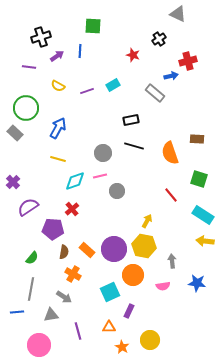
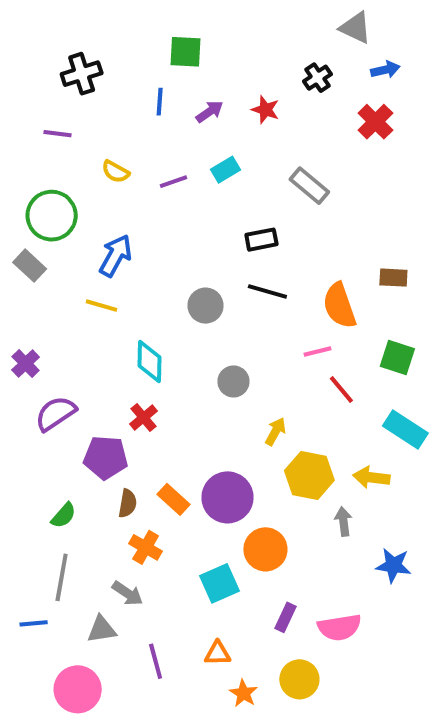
purple arrow: (57, 56) -> (210, 112), moved
red cross: (188, 61) -> (375, 122), turned -30
blue arrow: (171, 76) -> (385, 70), moved
yellow line: (58, 159) -> (102, 306), moved
pink line: (100, 176) -> (317, 352), moved
cyan diamond: (75, 181) -> (150, 361), turned -70
yellow arrow: (147, 221) -> (275, 431), moved
yellow arrow: (205, 241) -> (371, 477), moved
yellow hexagon: (144, 246) -> (309, 475), moved
pink semicircle: (163, 286) -> (339, 627), moved, size x1.5
purple rectangle: (129, 311) -> (285, 617), moved

